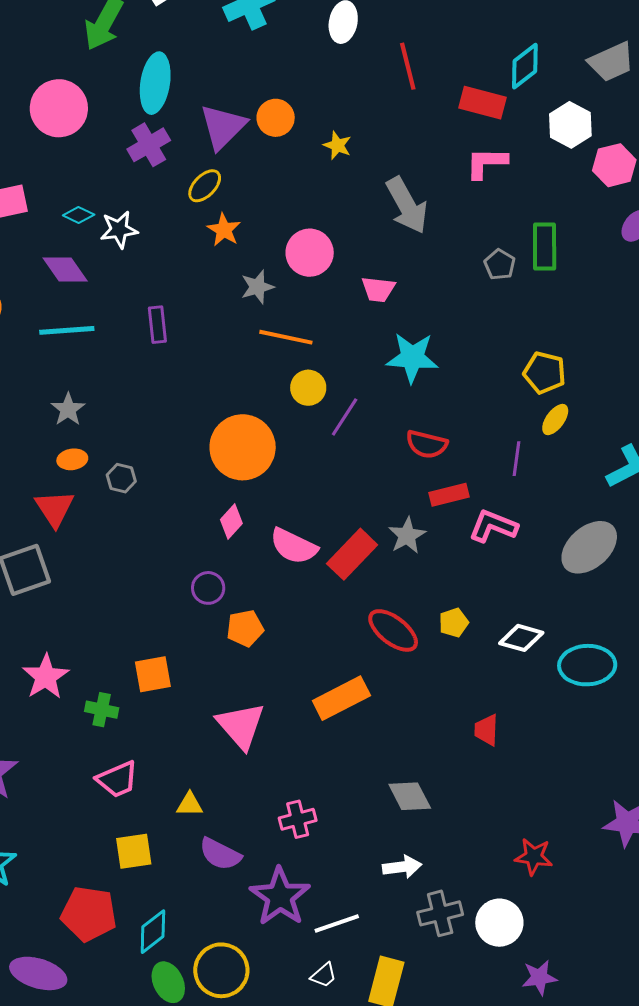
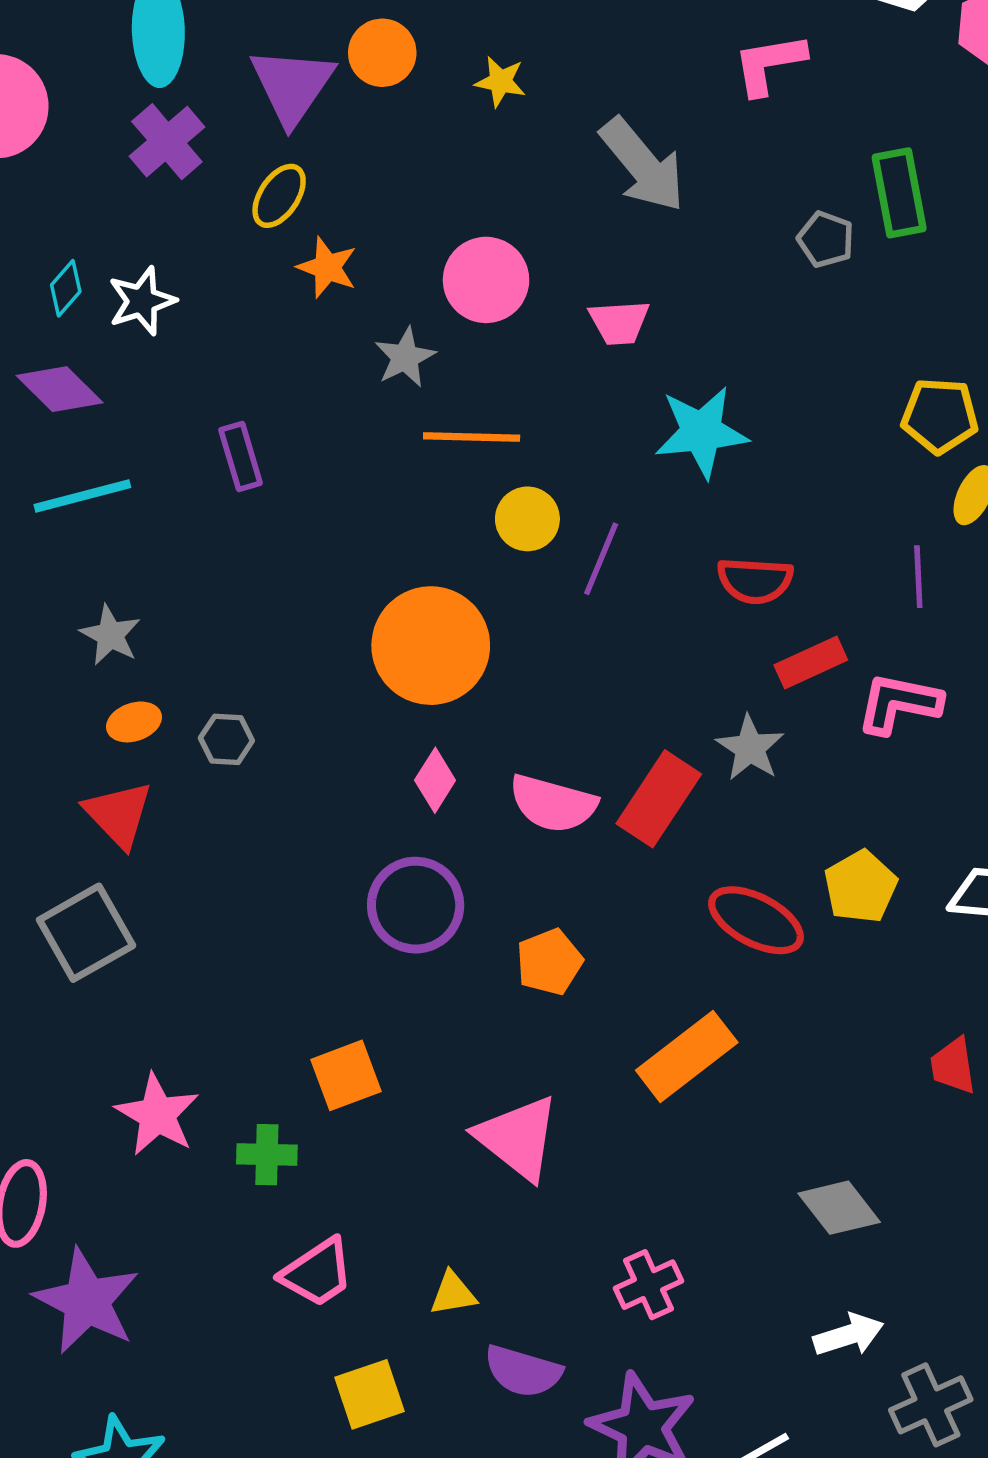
cyan diamond: (79, 215) -> (66, 288), turned -64
purple circle: (208, 588) -> (416, 905), size x1.6
yellow pentagon: (454, 623) -> (861, 887), size x1.4
orange pentagon: (245, 628) -> (549, 962), moved

